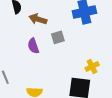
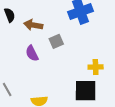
yellow cross: (92, 67) -> (96, 67), turned 32

